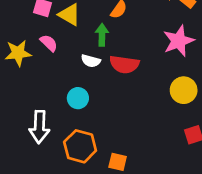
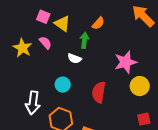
pink star: (179, 41) -> (126, 62), moved
yellow star: (18, 53) -> (22, 48), turned 30
red semicircle: (124, 64) -> (99, 92), moved, turned 85

